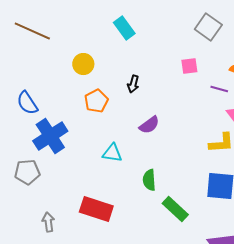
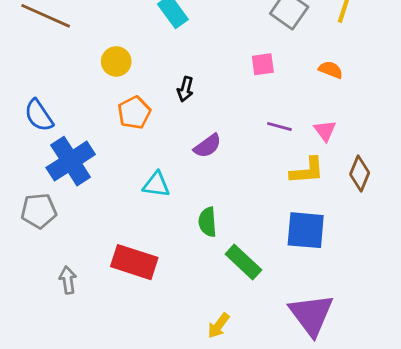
purple line: (219, 89) -> (279, 126), moved

